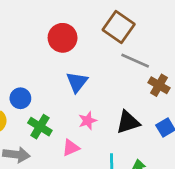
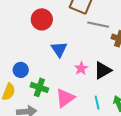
pink star: (88, 121) -> (81, 68), moved
pink triangle: (71, 148) -> (65, 98), size x1.5

